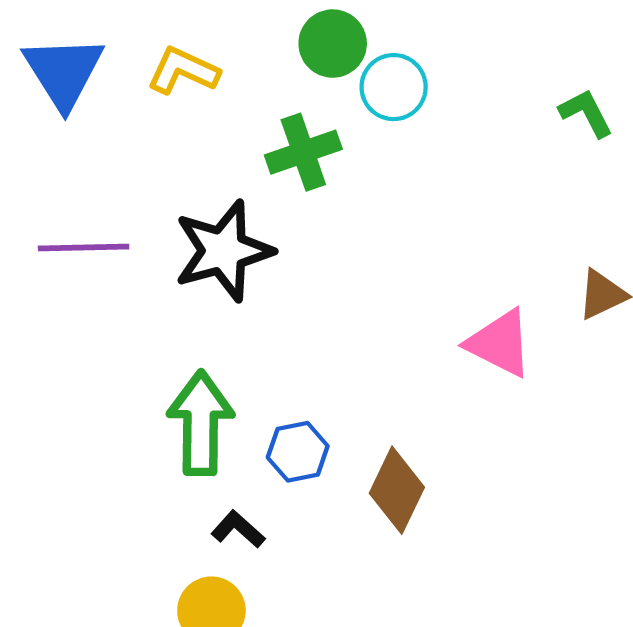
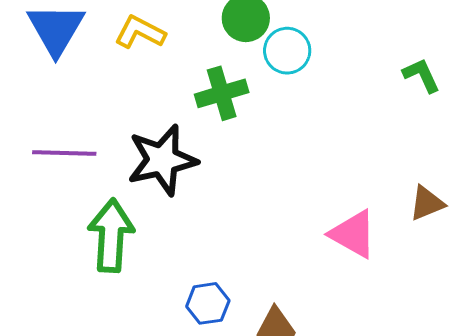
green arrow: (201, 423) -> (111, 235), moved

